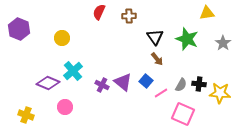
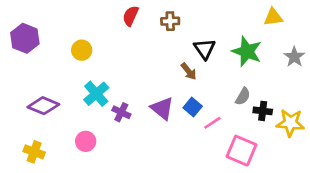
brown arrow: (157, 59) -> (189, 71), moved
purple diamond: (48, 83) -> (43, 106), moved
purple cross: (102, 85) -> (121, 112), moved
gray semicircle: (181, 85) -> (243, 96), moved

